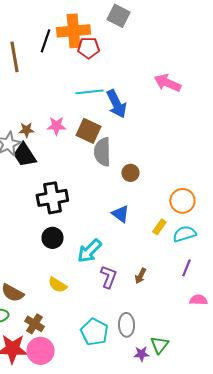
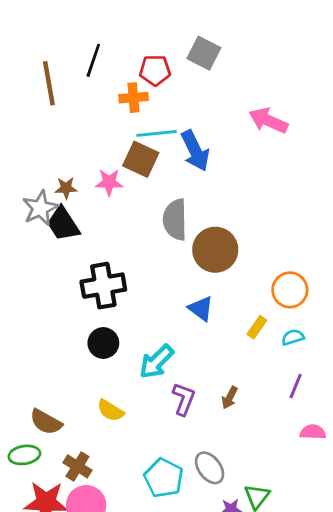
gray square: (118, 16) -> (204, 53), moved
orange cross: (73, 31) -> (133, 98), moved, size x0.6
brown square: (88, 131) -> (141, 159), moved
brown circle: (130, 173) -> (215, 250), size x1.8
cyan semicircle: (184, 234) -> (293, 337), size x0.7
gray ellipse: (126, 325) -> (210, 468), turned -35

